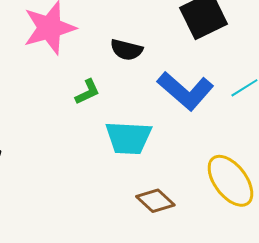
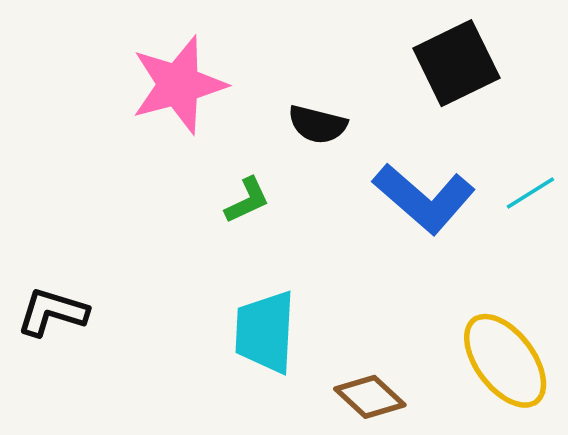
cyan trapezoid: (128, 138) -> (265, 332), moved, turned 90

